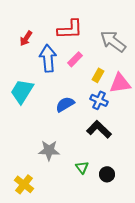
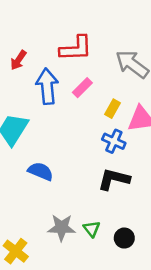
blue semicircle: (65, 104) -> (41, 171), moved, turned 54
black L-shape: (99, 129) -> (114, 179), turned -30
gray star: (49, 150) -> (62, 228), moved

